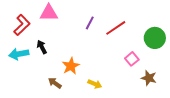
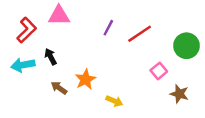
brown arrow: (55, 83) -> (59, 88), moved

